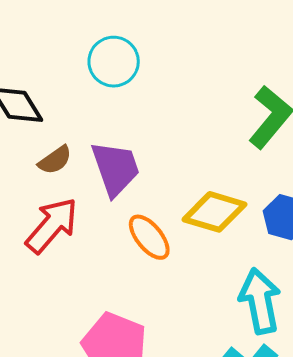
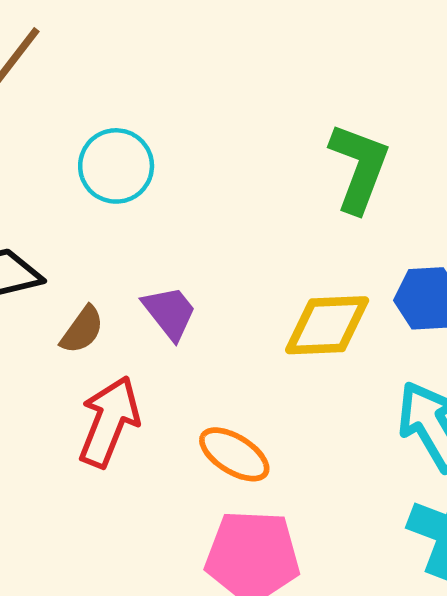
purple trapezoid: (115, 168) -> (170, 313), size x0.7
orange ellipse: (149, 237) -> (234, 454), moved

